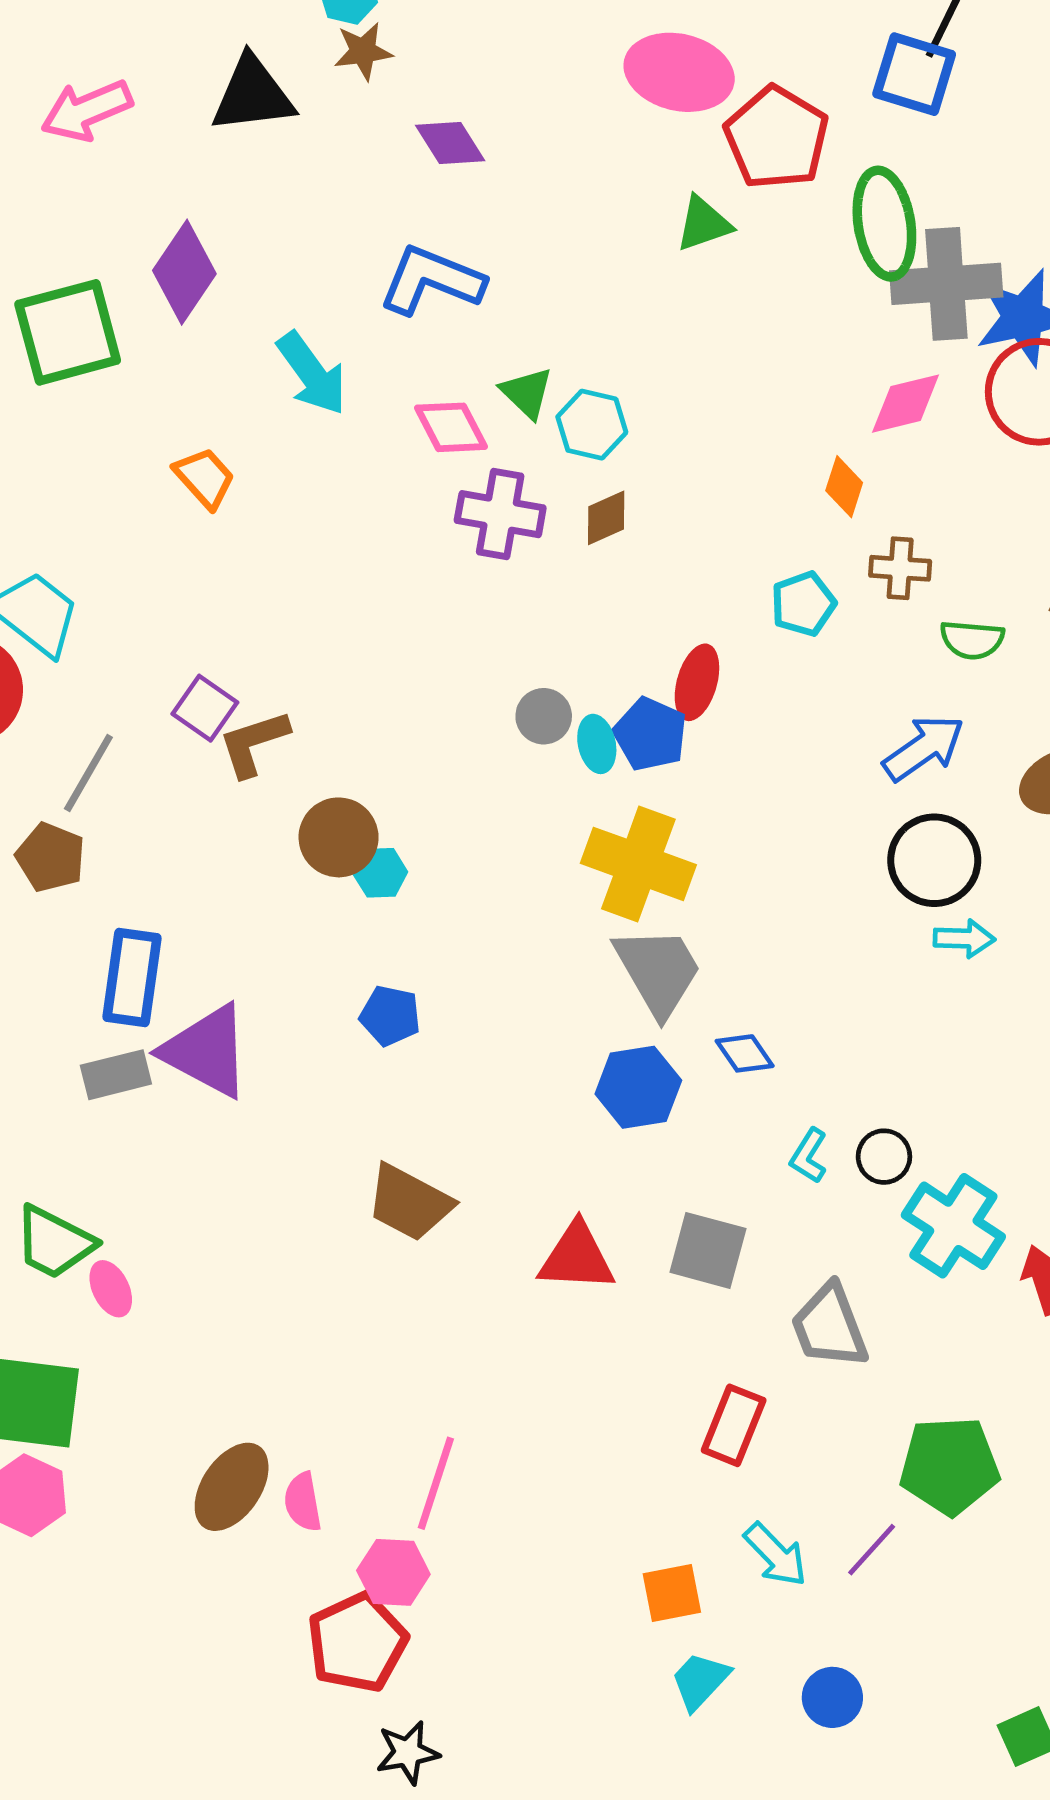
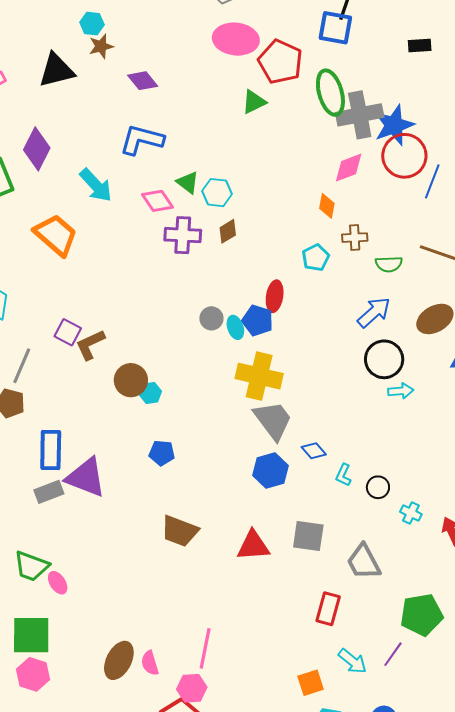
orange trapezoid: (205, 478) -> (56, 235), size x1.6
cyan L-shape: (809, 1156) -> (343, 475), moved
cyan cross: (953, 1226) -> (411, 513), size x0.5

